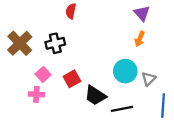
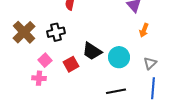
orange arrow: (140, 39) -> (144, 30), moved
gray triangle: (149, 79) -> (150, 63), moved
black trapezoid: (95, 96) -> (92, 51), moved

